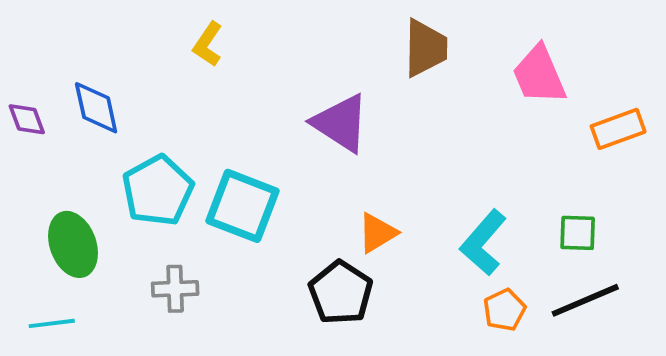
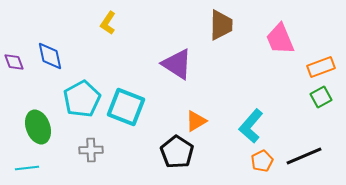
green square: (578, 233) -> (321, 97), moved, turned -30

